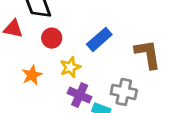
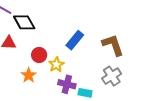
red circle: (52, 38) -> (39, 55), moved
gray cross: (124, 92) -> (112, 76), moved, turned -36

